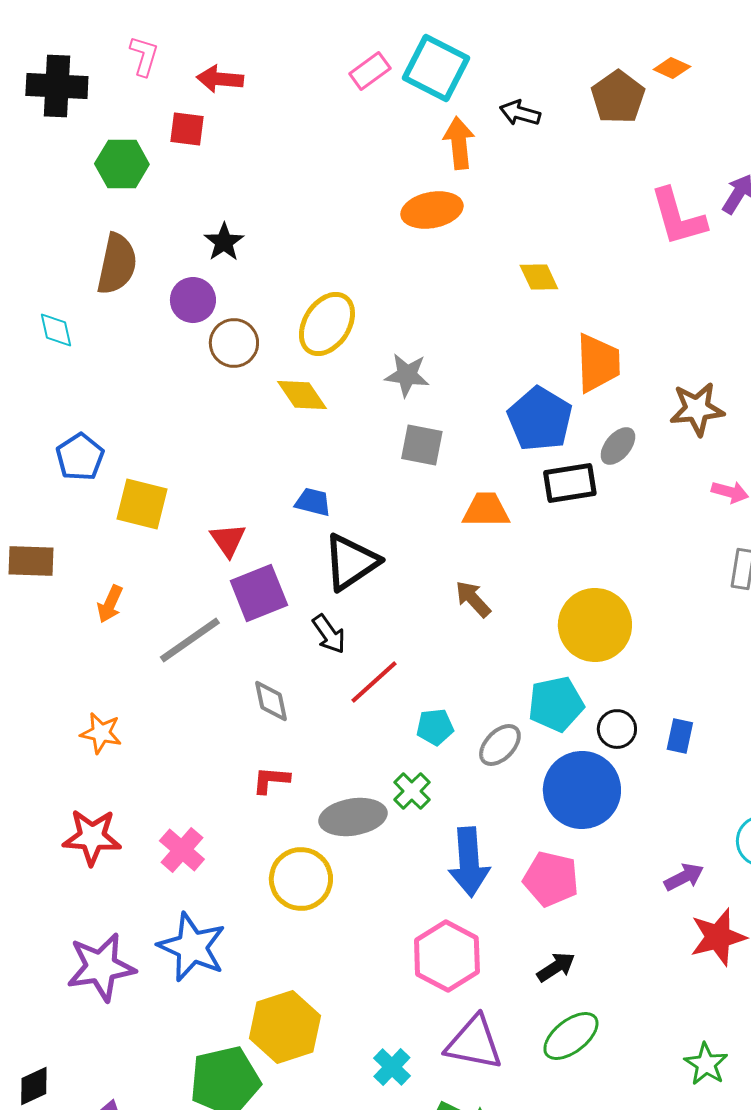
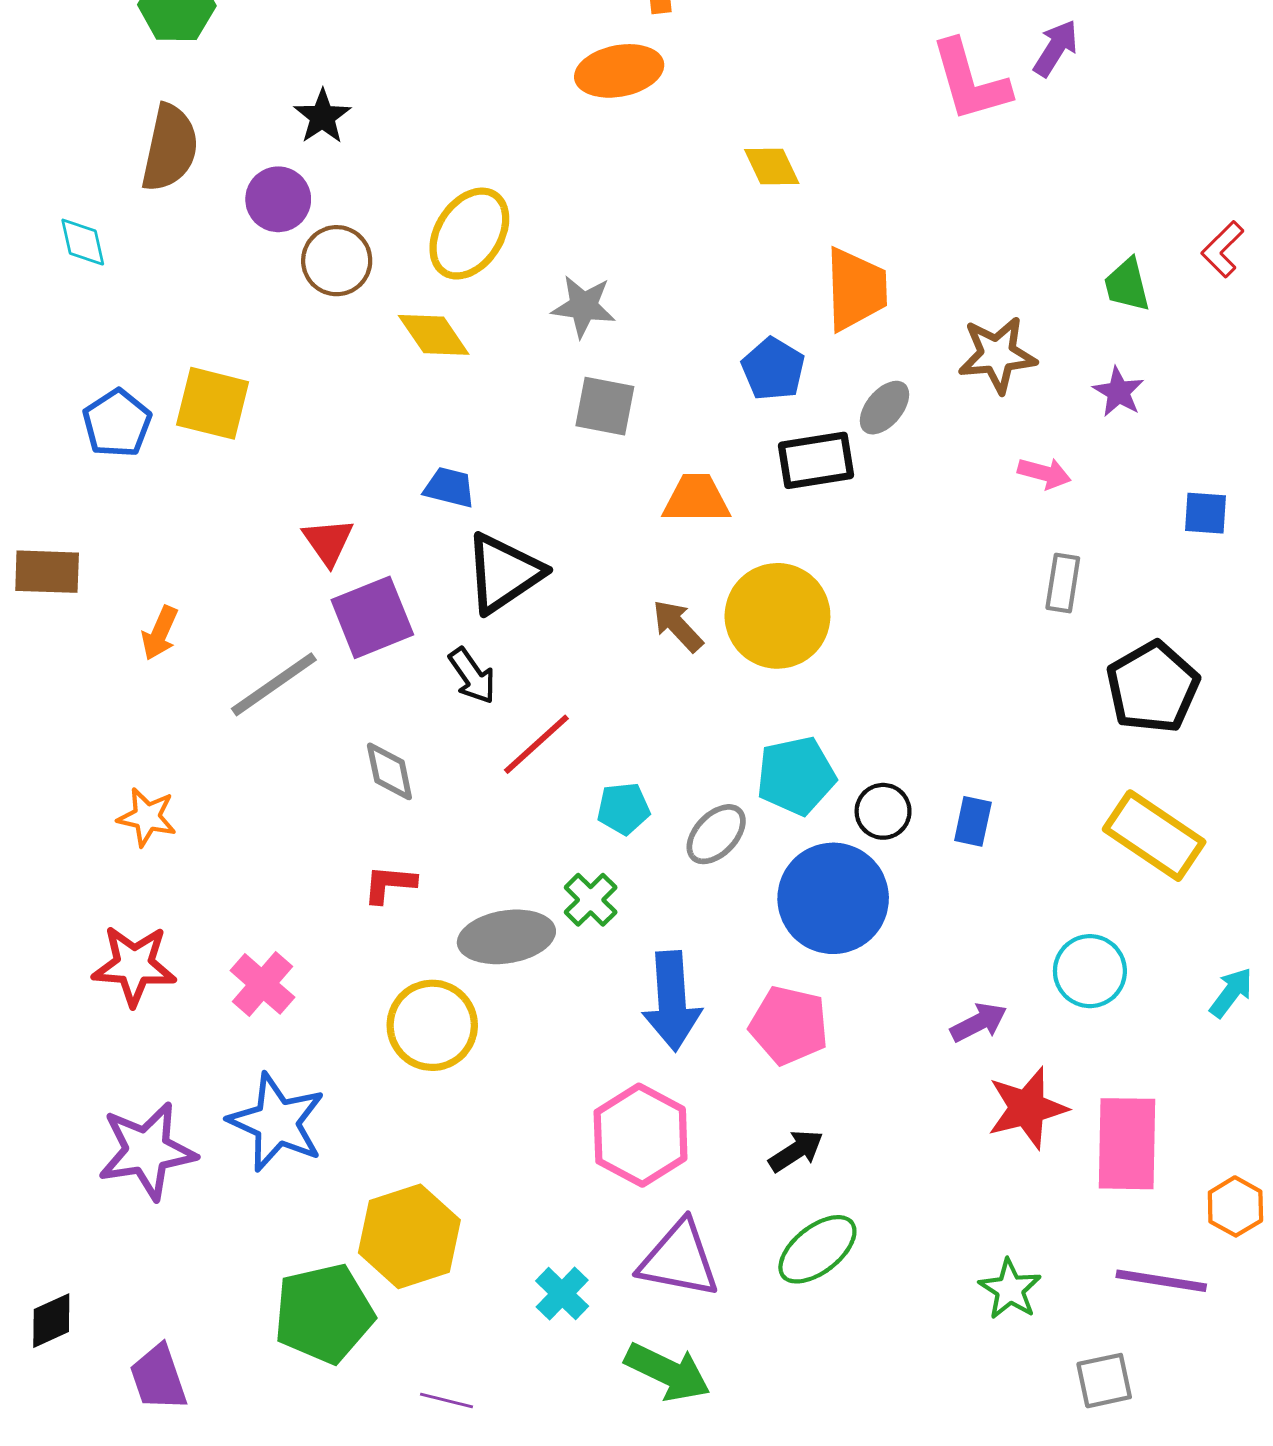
blue pentagon: (540, 419) -> (773, 369), size x0.7
yellow square: (142, 504) -> (213, 403), moved
yellow circle: (595, 625) -> (777, 616), moved

